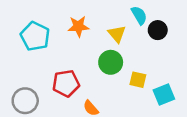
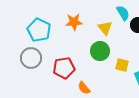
gray circle: (25, 101) -> (31, 58), moved

